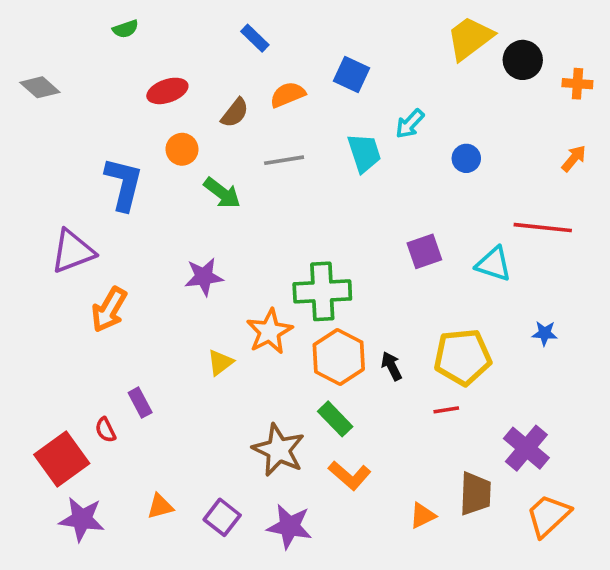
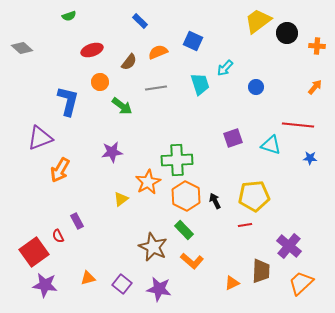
blue star: (545, 333) -> (310, 158), moved

